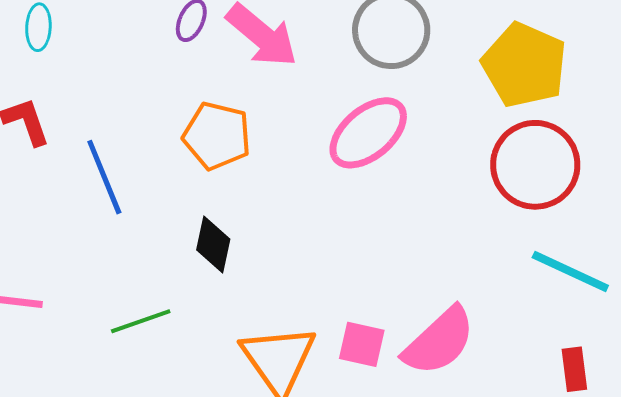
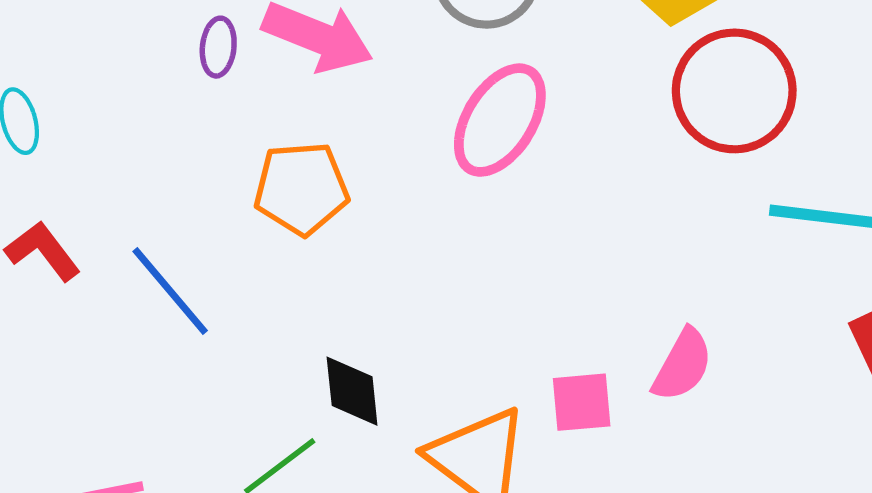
black diamond: (213, 244) -> (352, 391), moved
pink semicircle: (439, 341) -> (682, 365), size x0.7

